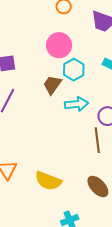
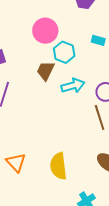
yellow semicircle: (48, 181) -> (58, 166), turned 72

